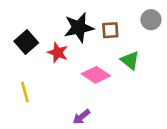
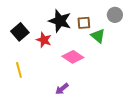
black star: (79, 28) -> (60, 21), turned 30
green triangle: (130, 60) -> (98, 36), moved

